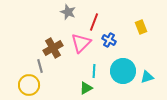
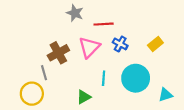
red line: (94, 22) -> (104, 24), turned 66
yellow rectangle: (141, 27) -> (155, 44), moved, turned 72
cyan triangle: (147, 77) -> (165, 95), moved
green triangle: (86, 88) -> (84, 97), moved

